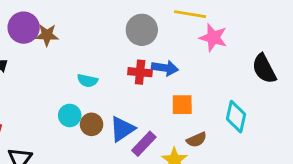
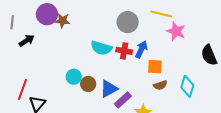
blue arrow: (165, 68) -> (141, 49), turned -78
cyan semicircle: (87, 81) -> (101, 48), moved, size x1.5
orange square: (182, 105) -> (155, 67), moved
brown semicircle: (197, 140) -> (160, 85), moved

